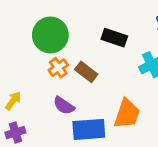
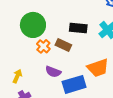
black rectangle: (114, 38) -> (78, 28), moved
orange trapezoid: (127, 114) -> (98, 68), turned 65

